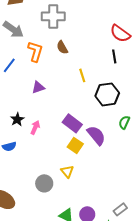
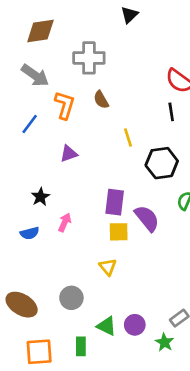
purple rectangle: (72, 123) -> (115, 202), turned 60
pink arrow: (35, 127) -> (65, 222), moved
yellow square: (75, 145) -> (119, 232), turned -35
gray circle: (44, 183) -> (71, 298), moved

